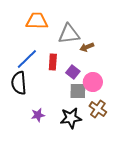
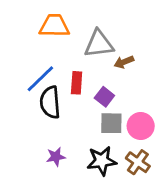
pink circle: (93, 82) -> (141, 126), moved
black semicircle: (19, 83) -> (50, 102), moved
brown cross: (98, 109) -> (138, 162), moved

